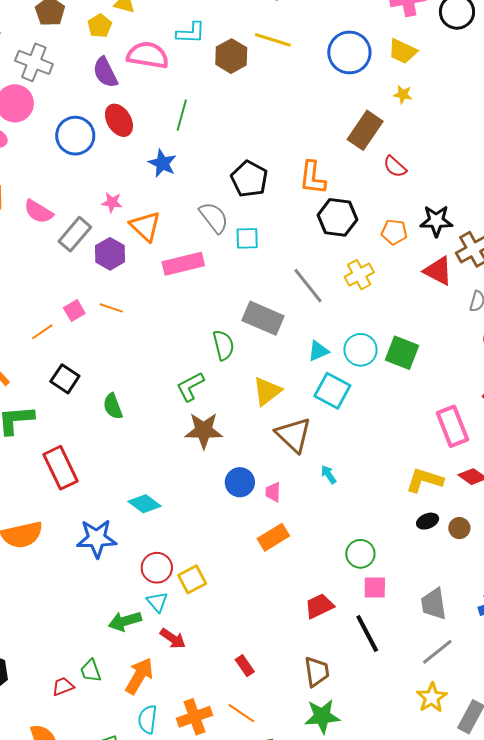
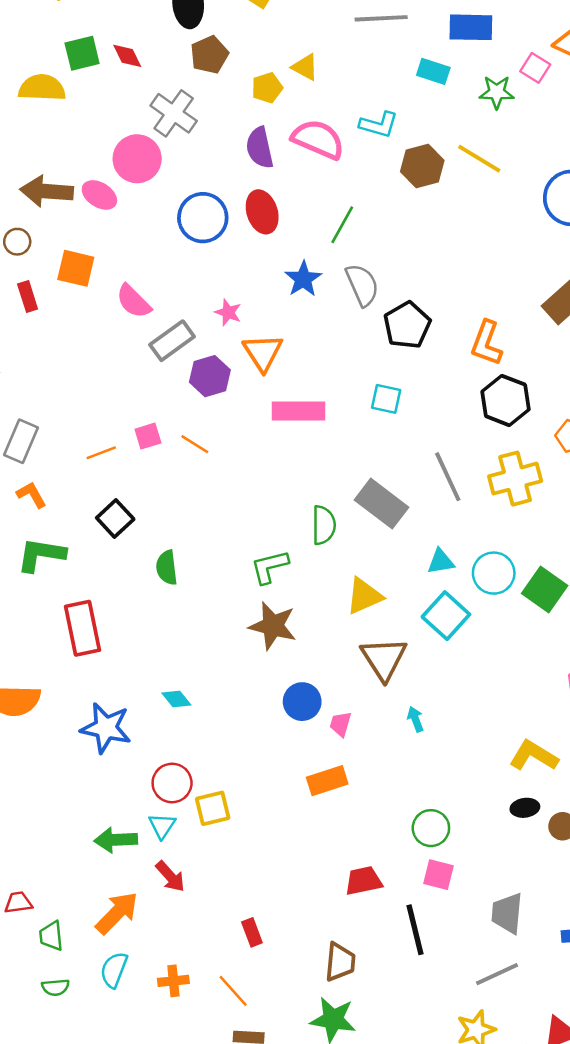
gray semicircle: (214, 217) -> (362, 285), moved
yellow cross: (359, 275) -> (515, 479), size x1.4
cyan diamond: (144, 504) -> (176, 699), size x0.7
green trapezoid: (91, 671) -> (51, 936), moved
orange cross: (195, 717) -> (173, 981), size x0.7

